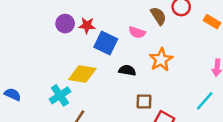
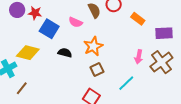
brown square: (144, 101) -> (97, 70), moved, turned -32

